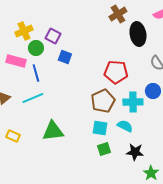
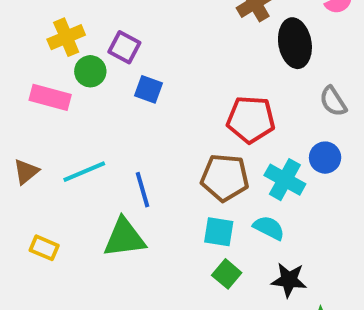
blue line: (36, 73) -> (142, 190), moved
brown pentagon: (103, 101) -> (225, 178), turned 30
cyan cross: (133, 102) -> (285, 180), turned 30
green square: (104, 149) -> (227, 274), turned -32

